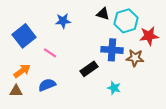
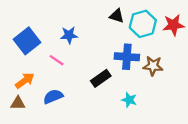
blue star: (63, 21) -> (69, 35), moved
red star: (149, 36) -> (173, 25), moved

